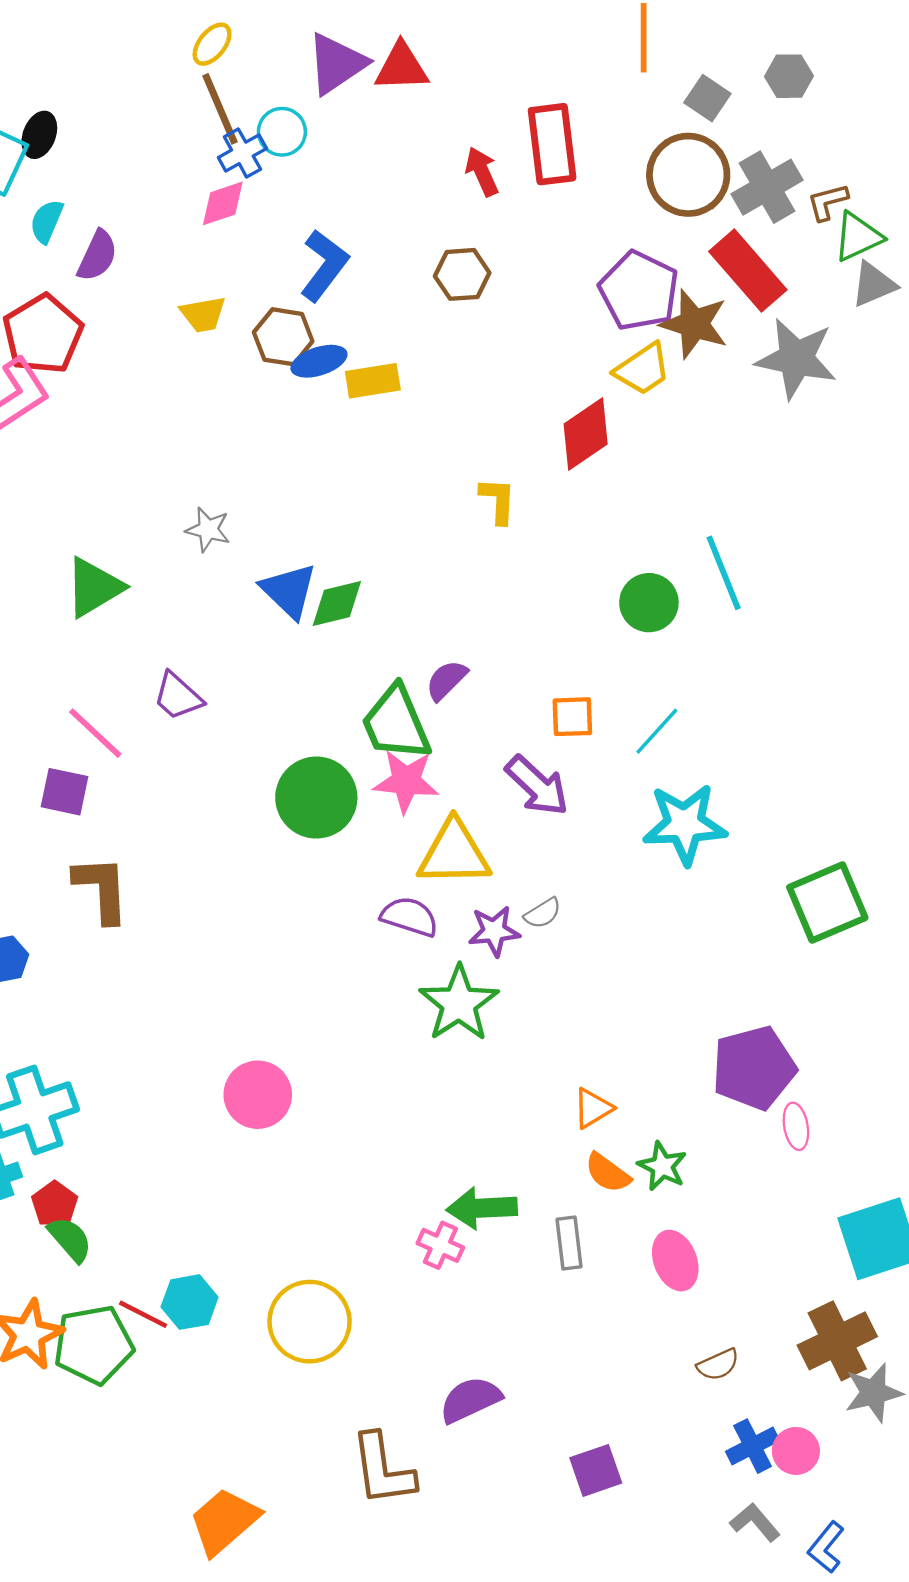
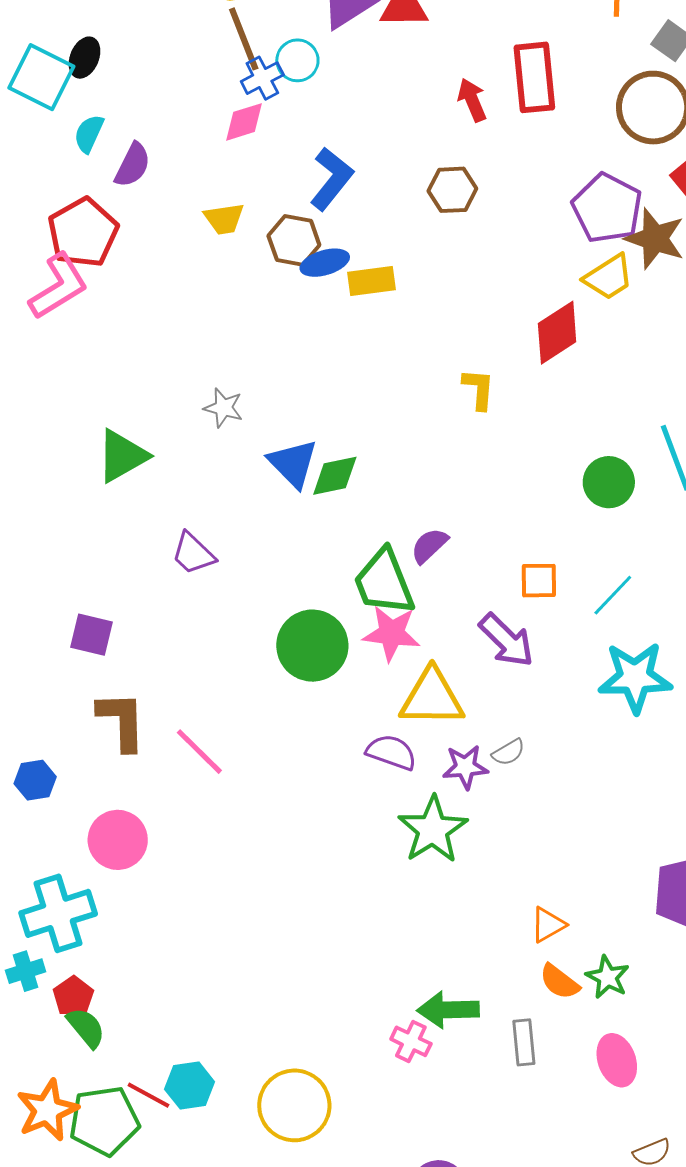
pink line: (95, 733) -> (199, 752), moved
pink circle: (258, 1095) -> (118, 840), moved

